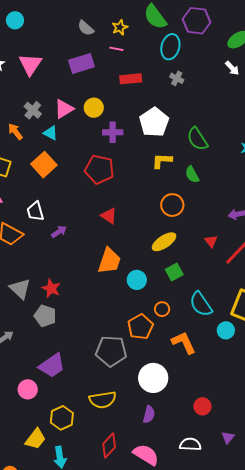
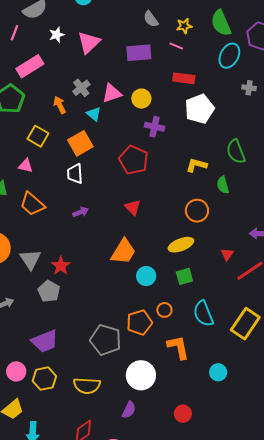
gray cross: (177, 78) -> (249, 88), moved, turned -32
white pentagon: (154, 122) -> (200, 109), moved
white trapezoid: (35, 211) -> (75, 174), moved
cyan circle: (226, 330) -> (218, 372), moved
pink circle: (28, 389) -> (16, 371), moved
yellow hexagon: (62, 418) -> (44, 379), moved

